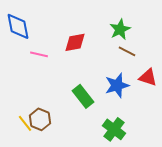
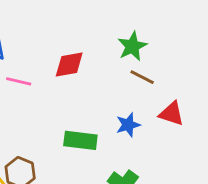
blue star: (117, 85) -> (128, 125), size x0.7
green rectangle: (83, 96) -> (80, 140), turned -45

